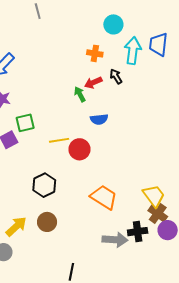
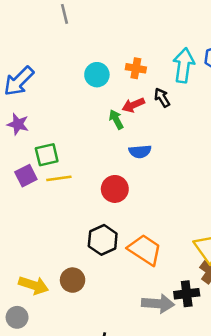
cyan circle: (113, 24) -> (97, 75), moved
yellow line: (59, 140) -> (59, 178), moved
black hexagon: (44, 185) -> (103, 240), moved
yellow arrow: (16, 226) -> (34, 285), turned 60

